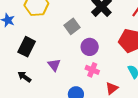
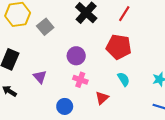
gray square: (72, 26) -> (45, 27), moved

